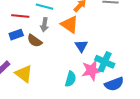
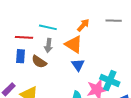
blue rectangle: (16, 35) -> (20, 56), turned -64
blue triangle: (81, 46) -> (78, 65), moved

